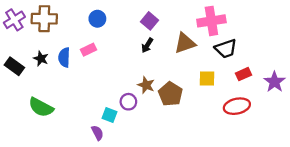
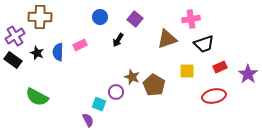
blue circle: (97, 19) -> (100, 17), moved
purple cross: (14, 20) -> (15, 36), moved
pink cross: (211, 21) -> (191, 19), size x0.7
black arrow: (147, 45) -> (118, 40), moved

